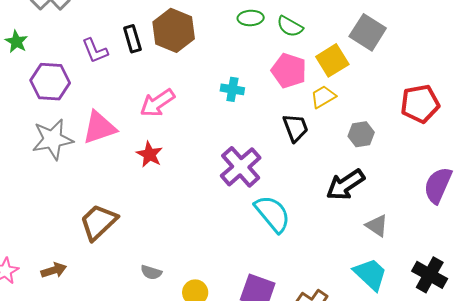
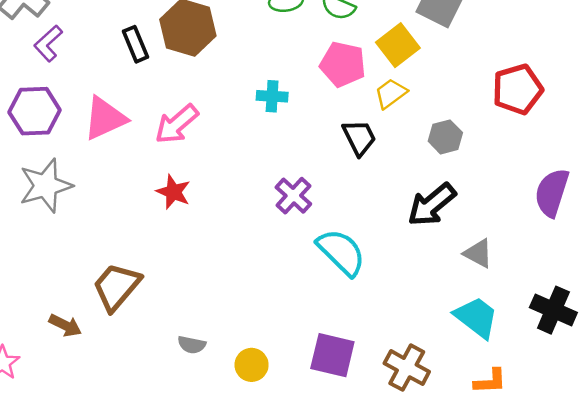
purple L-shape: (95, 51) -> (48, 43), moved, turned 76
pink triangle: (99, 128) -> (105, 118), moved
purple cross: (241, 167) -> (293, 196), size x0.7
brown arrow: (54, 270) -> (65, 325), moved, turned 50

